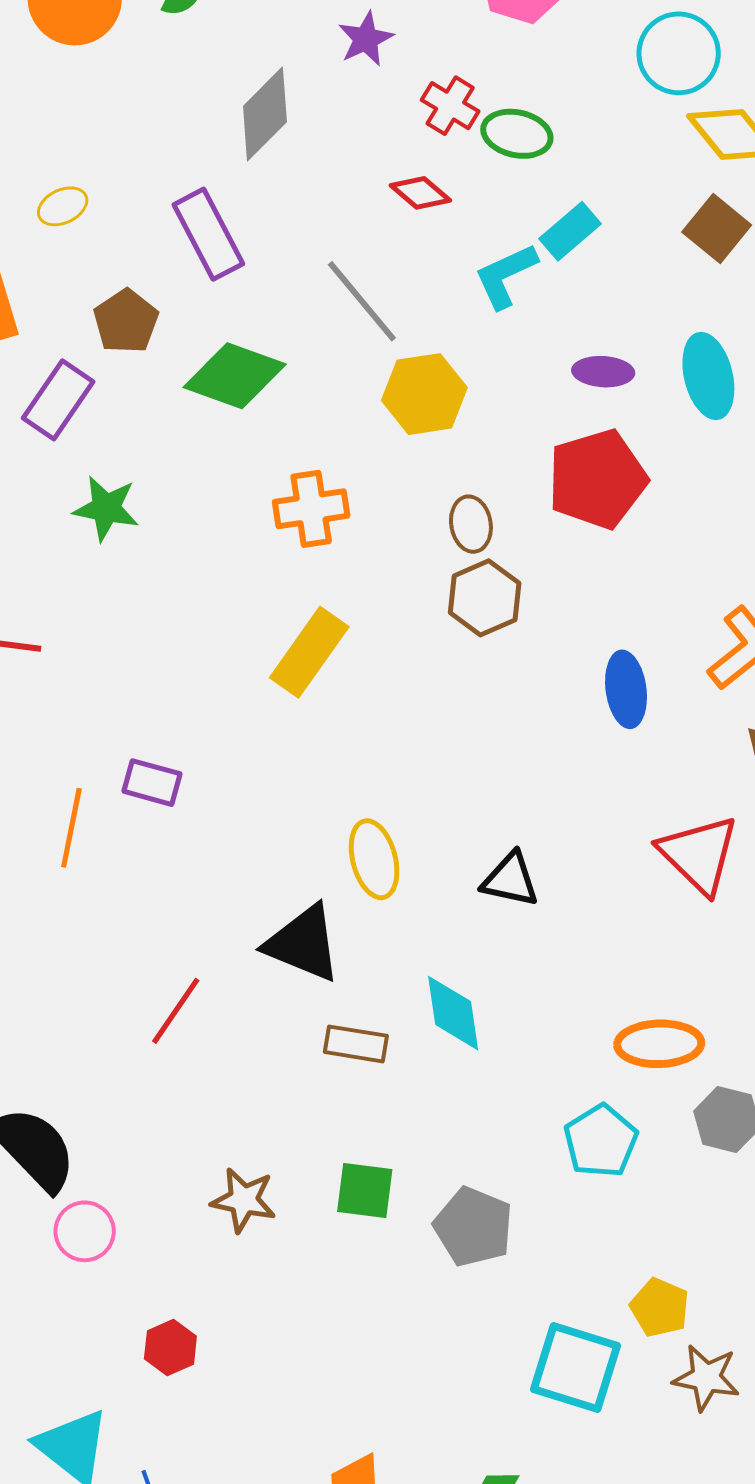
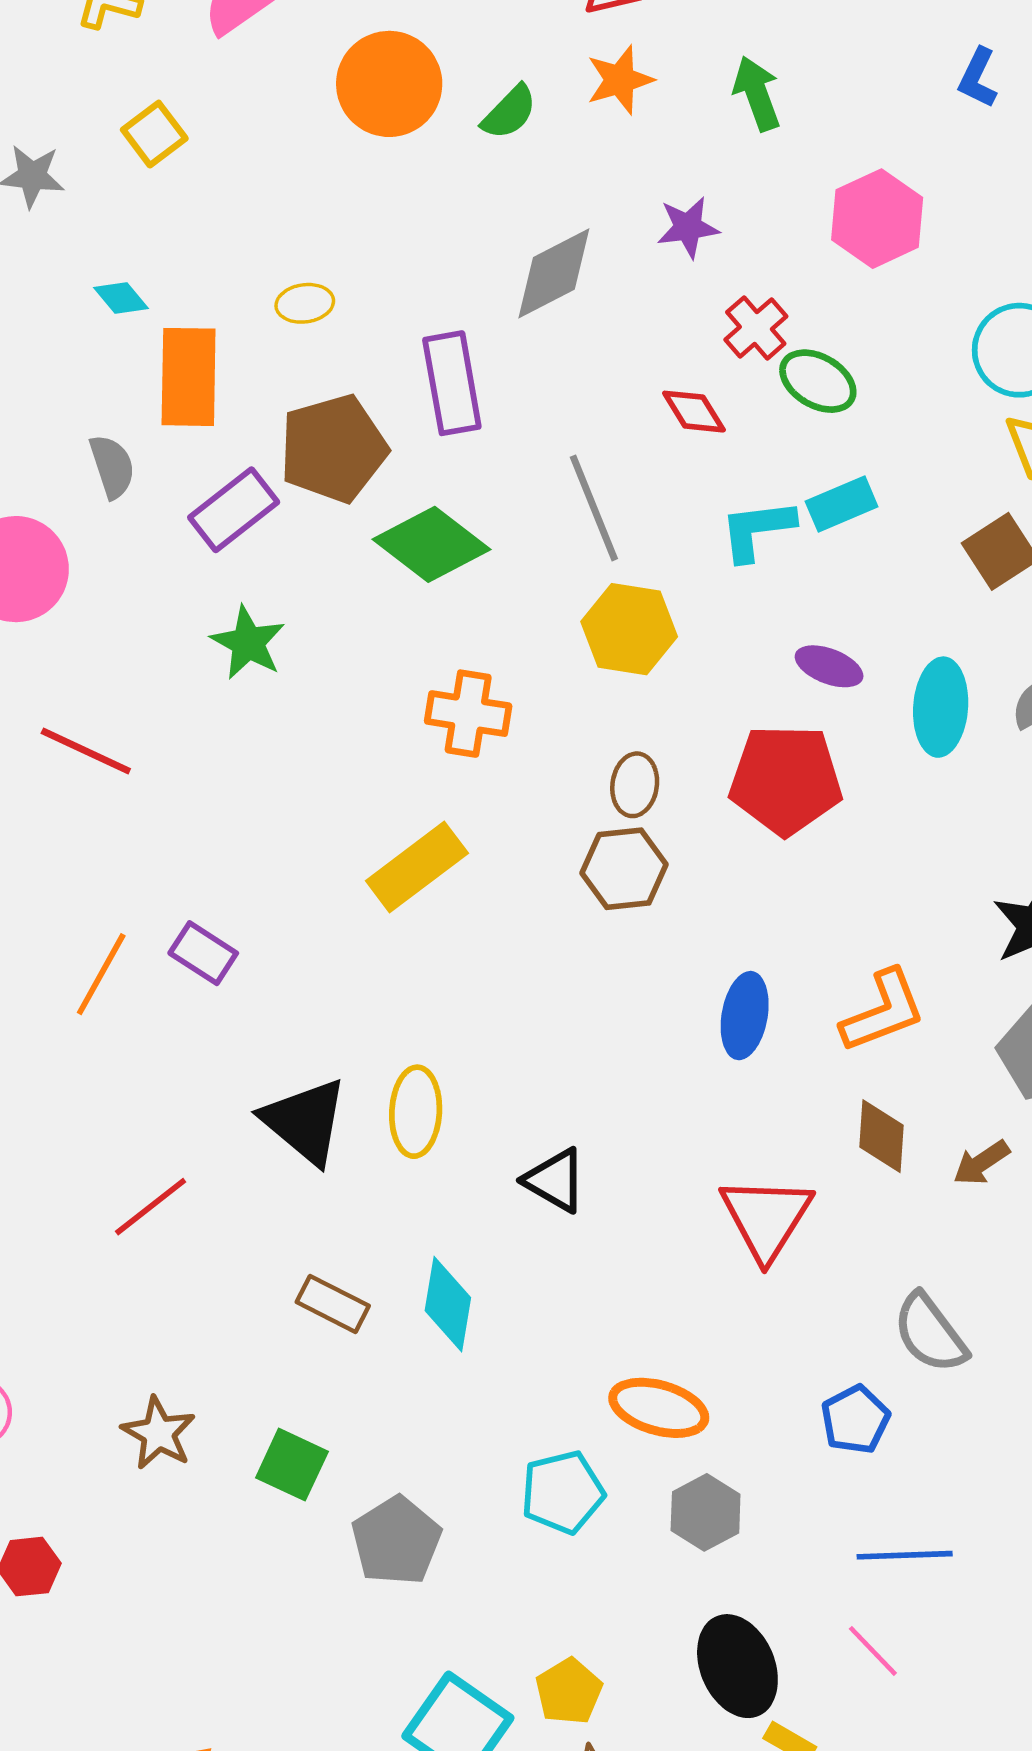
brown pentagon: (126, 321) -> (333, 449), size x1.5
black triangle: (303, 943) -> (305, 1121), moved

